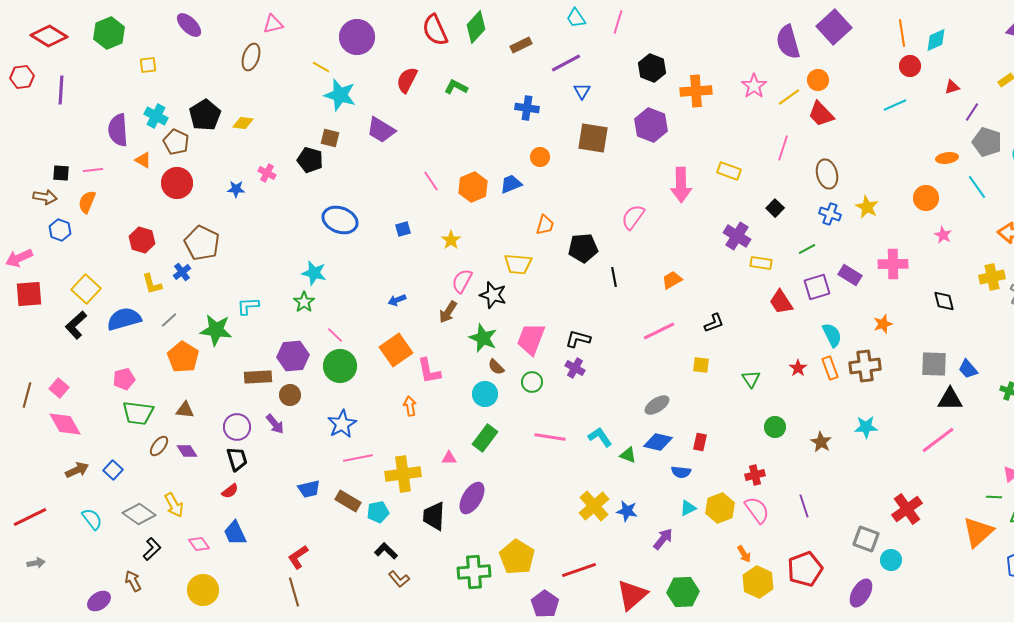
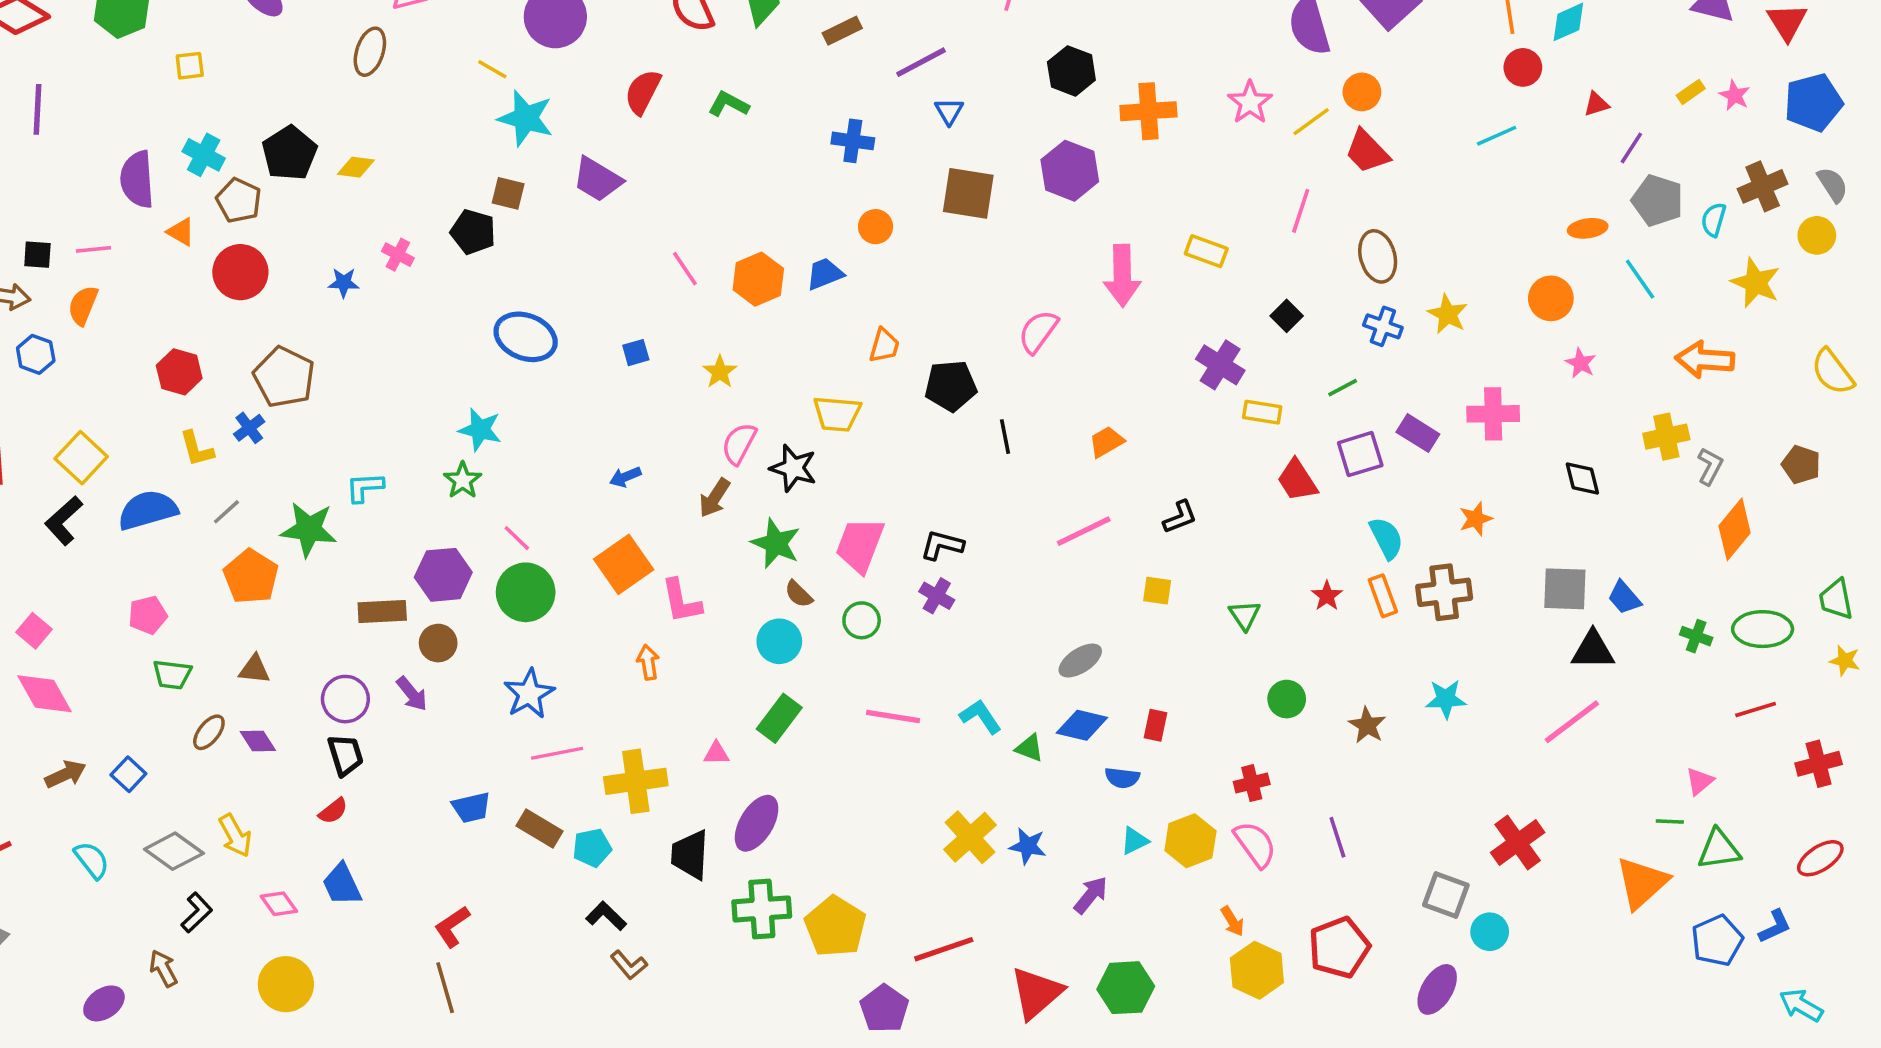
green trapezoid: (138, 413) -> (172, 675), size x0.7
green cross: (474, 572) -> (762, 909), moved

